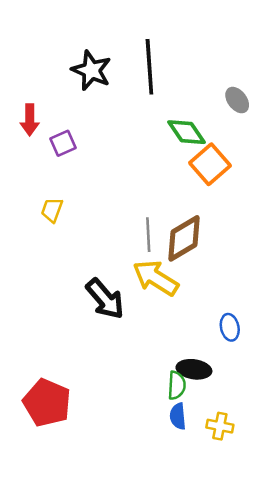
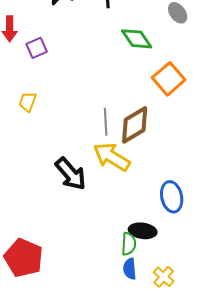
orange square: (210, 164) -> (169, 79), moved
blue ellipse: (230, 327) -> (172, 197), size x1.4
yellow cross: (220, 426) -> (164, 277), turned 30

